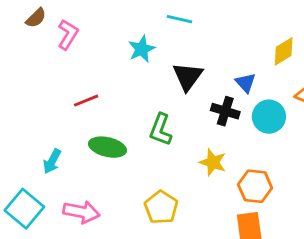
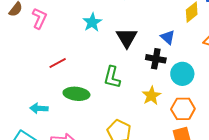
cyan circle: (269, 117) -> (182, 74), moved
cyan arrow: (52, 161) -> (39, 108), turned 72
yellow star: (213, 162) -> (151, 96), turned 30

